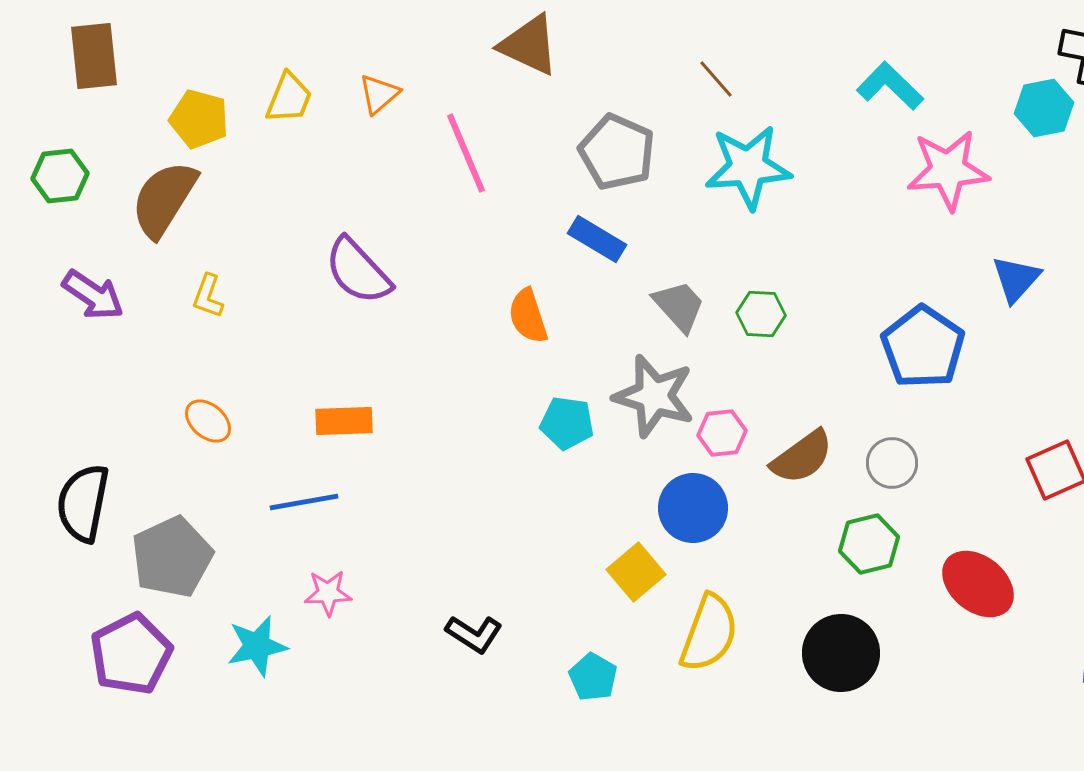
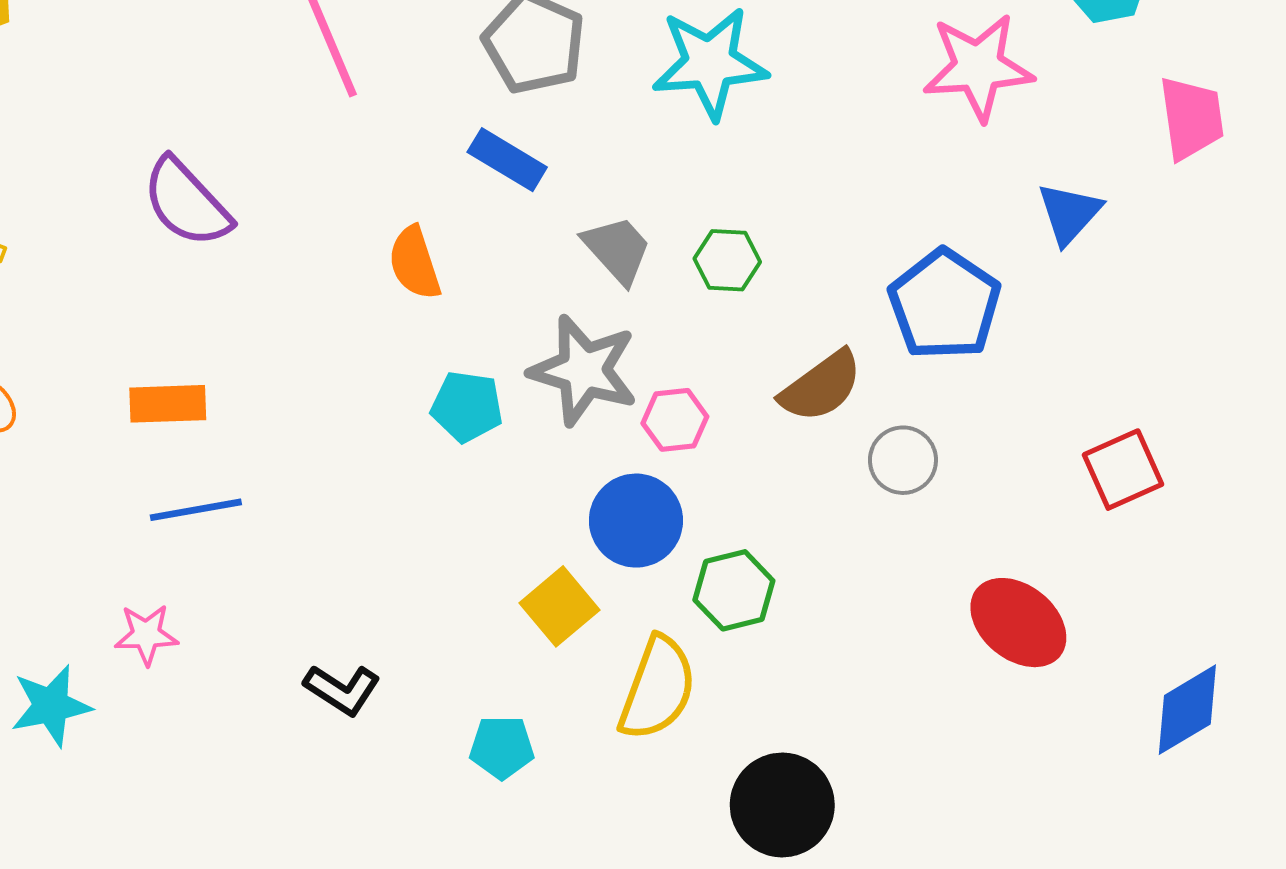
brown semicircle: (802, 457) -> (821, 386), moved
blue line: (304, 502) -> (196, 510), moved
green hexagon: (869, 544) -> (734, 590), moved
black circle: (841, 653) -> (782, 805), moved
cyan pentagon: (593, 677) -> (502, 747), turned -30

